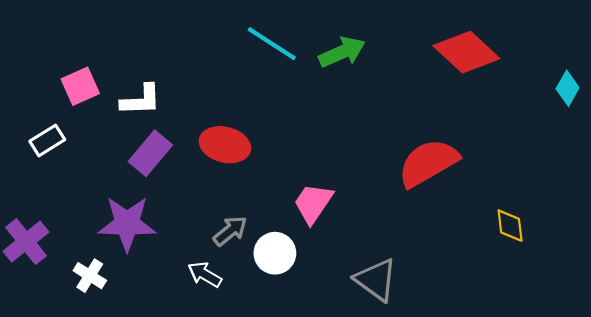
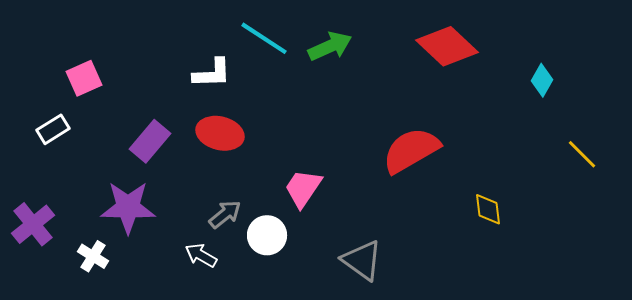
white L-shape: (141, 100) -> (212, 73), moved

